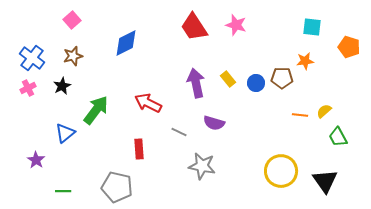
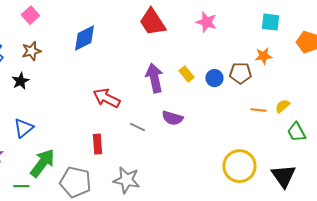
pink star: (236, 25) -> (206, 22), moved
green arrow: (96, 110) -> (42, 163), moved
gray star: (202, 166) -> (126, 180), moved

